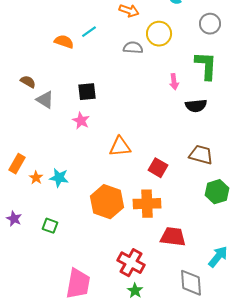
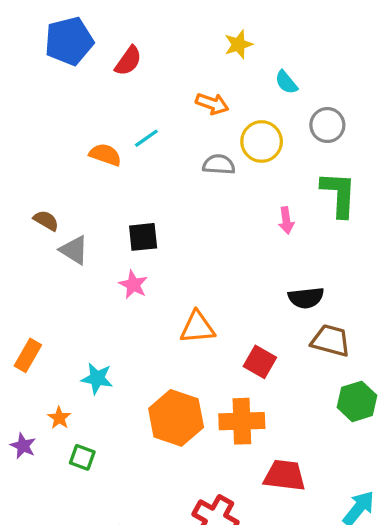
gray circle: (210, 24) -> (327, 125), moved
black semicircle: (196, 106) -> (306, 298), moved
orange star: (36, 178) -> (59, 418), moved

